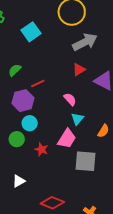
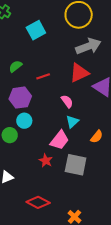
red triangle: (79, 70) -> (79, 73), size x1.5
red line: (38, 84) -> (43, 76), moved
red star: (41, 149) -> (46, 161), moved

